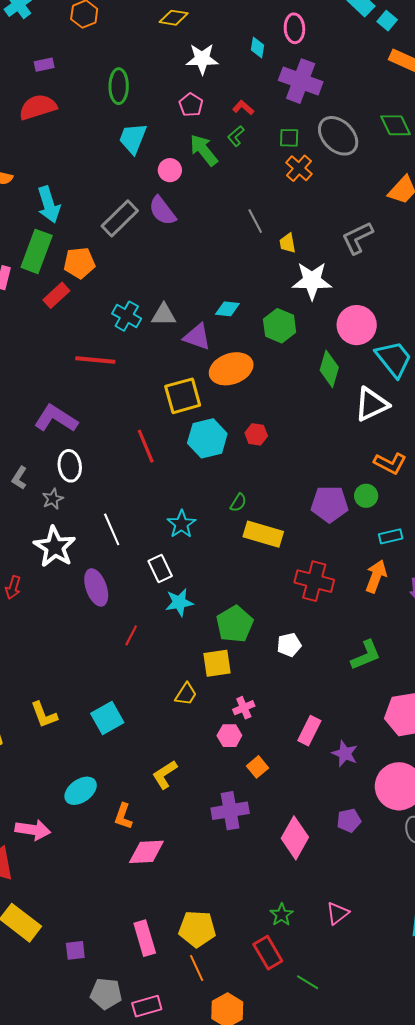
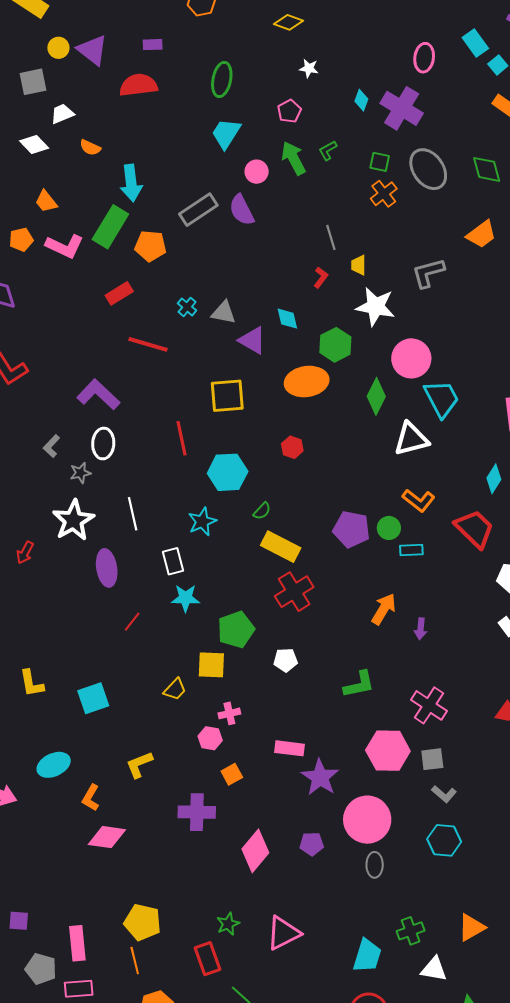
pink ellipse: (294, 28) -> (424, 58), moved
cyan diamond: (258, 48) -> (361, 100), moved
white star: (202, 59) -> (309, 68), size x0.6
red L-shape: (243, 108) -> (321, 277), moved, turned 75
red rectangle: (56, 295) -> (119, 293), moved
cyan diamond: (227, 309) -> (287, 319), turned 60
cyan cross: (127, 316) -> (187, 307), size x0.7
orange ellipse: (231, 369) -> (307, 382), moved
cyan hexagon: (207, 438) -> (228, 472), moved
cyan rectangle: (391, 536) -> (411, 550), moved
red cross: (314, 581) -> (294, 592), moved, turned 33
pink rectangle: (309, 731) -> (290, 748), turned 60
purple star: (345, 754) -> (320, 777), size x1.4
pink triangle: (338, 913) -> (283, 933), size x1.5
pink rectangle: (145, 938) -> (77, 943), moved

